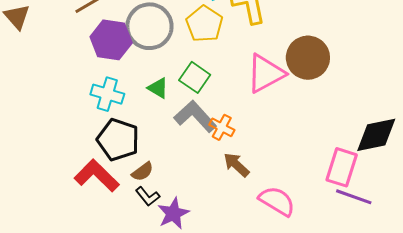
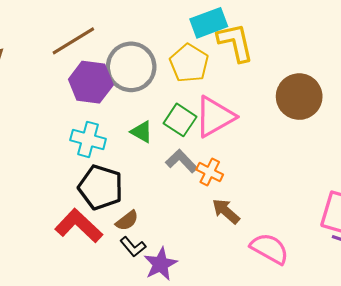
pink triangle: (266, 73) -> (215, 117), moved
gray L-shape: (195, 116) -> (181, 161), size x0.7

